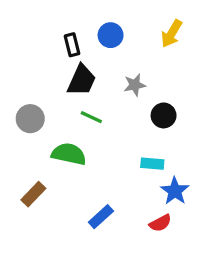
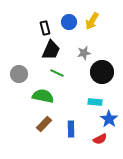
yellow arrow: (172, 34) -> (92, 21), moved
black circle: (164, 115) -> (102, 72), size x1.5
brown rectangle: (33, 194) -> (44, 124), moved
blue rectangle: (101, 217) -> (71, 129), moved, turned -49

